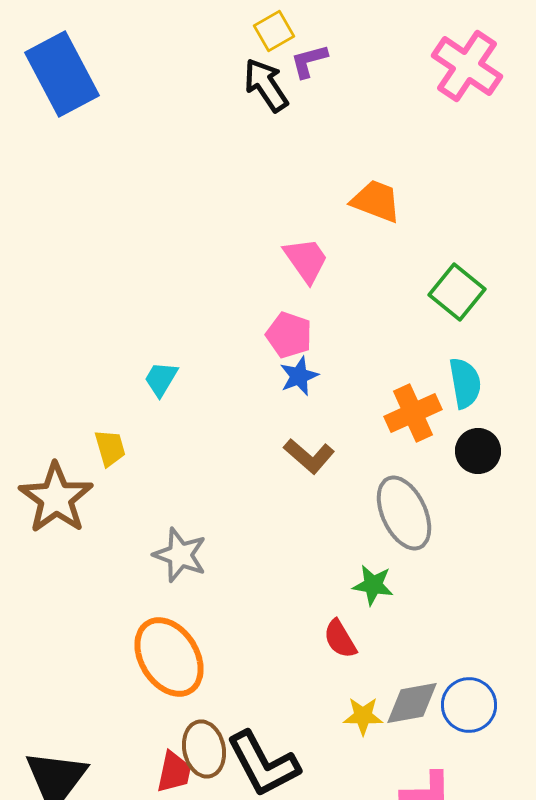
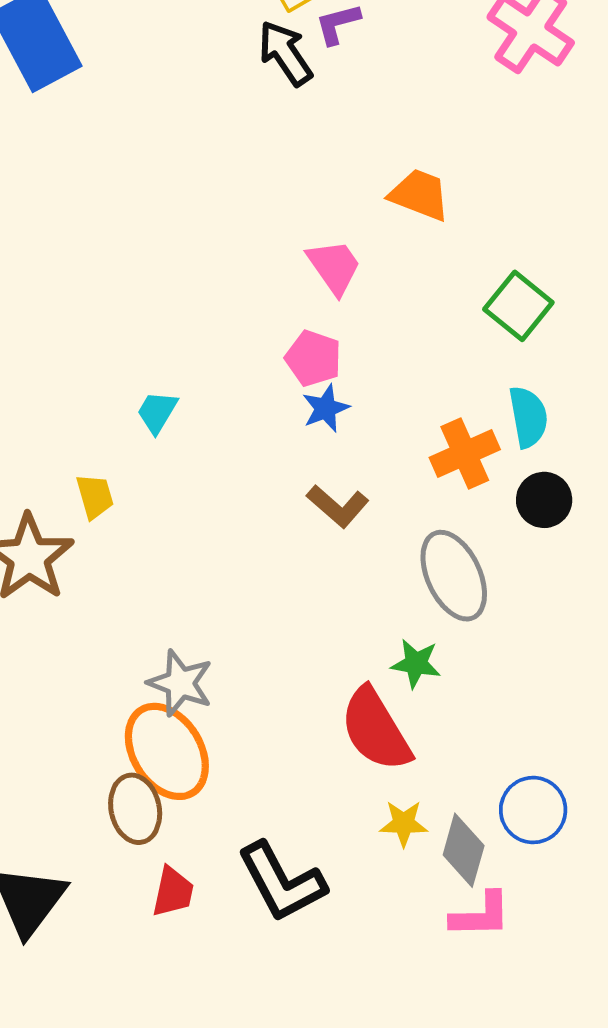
gray star: (180, 555) -> (180, 683), moved
red semicircle: (340, 639) -> (376, 729), size x1.8
gray diamond: (412, 703) -> (464, 850), moved, turned -64
brown ellipse: (204, 749) -> (135, 809), moved

